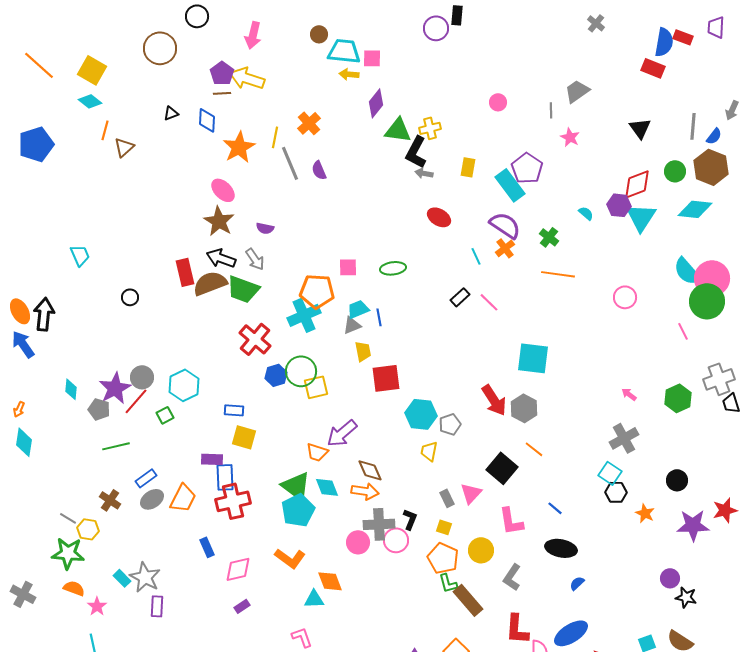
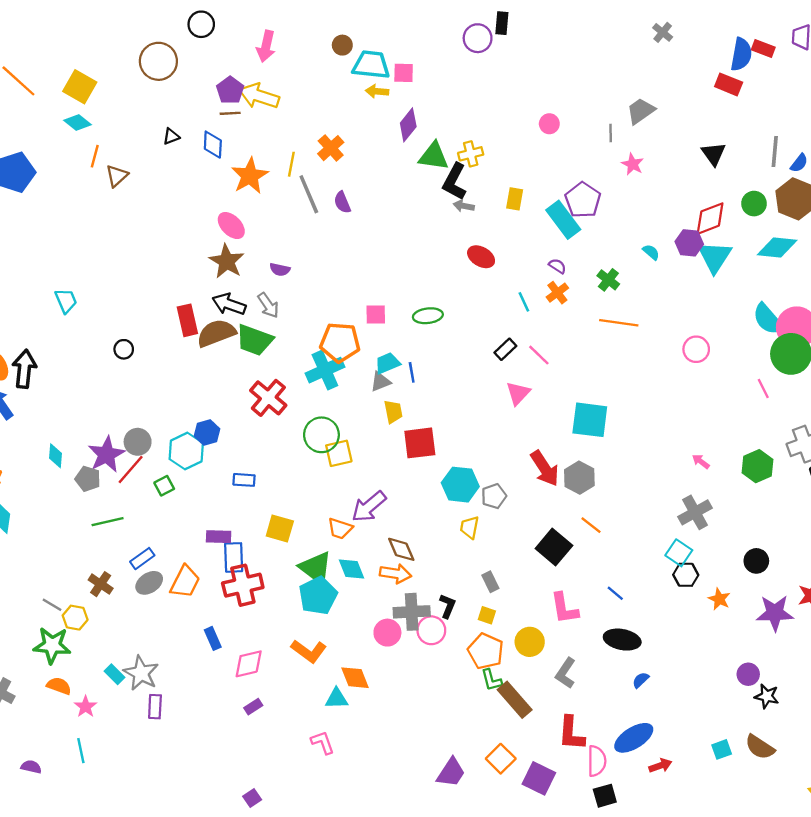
purple semicircle: (505, 225) -> (557, 266), size x0.5
blue hexagon: (276, 375) -> (207, 433), moved
yellow square: (244, 437) -> (280, 529), moved
pink triangle: (471, 493) -> (518, 393), moved

